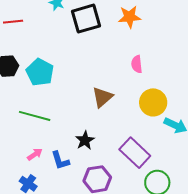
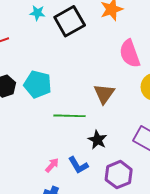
pink semicircle: (137, 64) -> (130, 54), size x1.6
green line: (35, 116) -> (69, 116), moved

